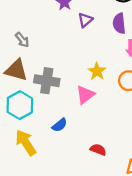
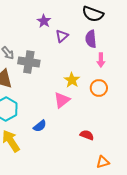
gray cross: (47, 81) -> (29, 62), moved
red semicircle: (98, 150) -> (87, 135), moved

